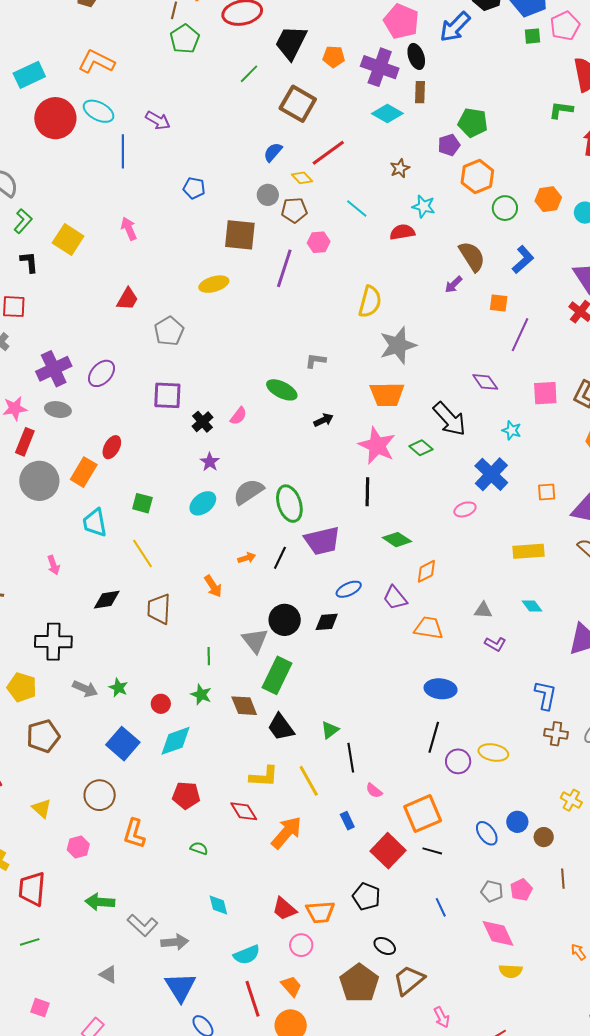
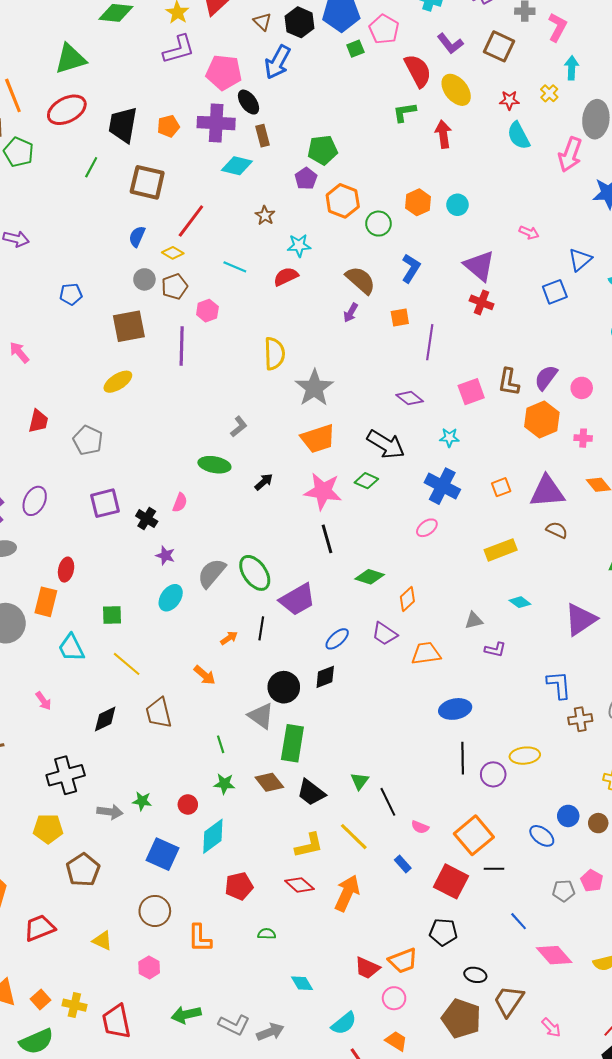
gray L-shape: (316, 361) -> (239, 427), turned 150
pink diamond: (498, 933) -> (554, 955), moved

